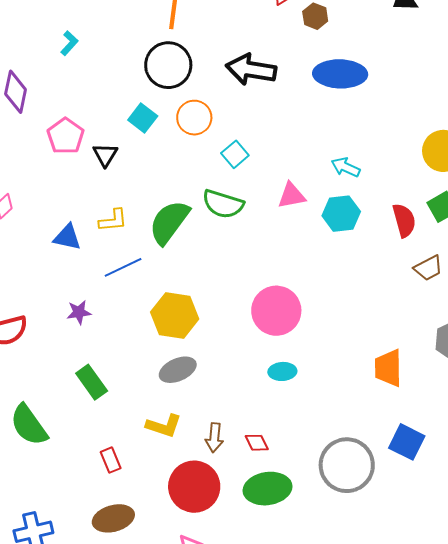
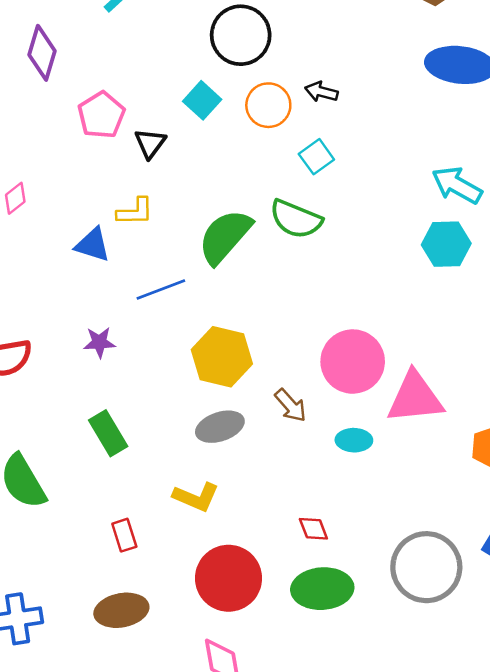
black arrow: (251, 70) -> (321, 92), moved, size x0.5
cyan arrow: (346, 167) -> (457, 185), size x1.4
pink triangle: (291, 196) -> (415, 398), moved, size x1.6
yellow L-shape: (113, 220) -> (135, 212), moved
brown arrow: (214, 438) -> (290, 405), moved, turned -52

